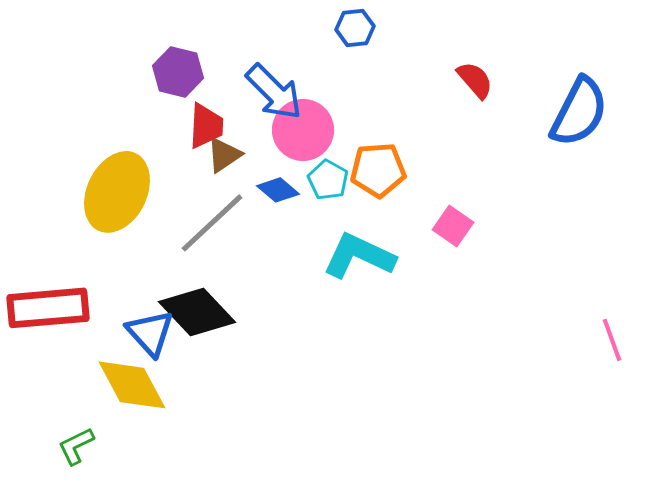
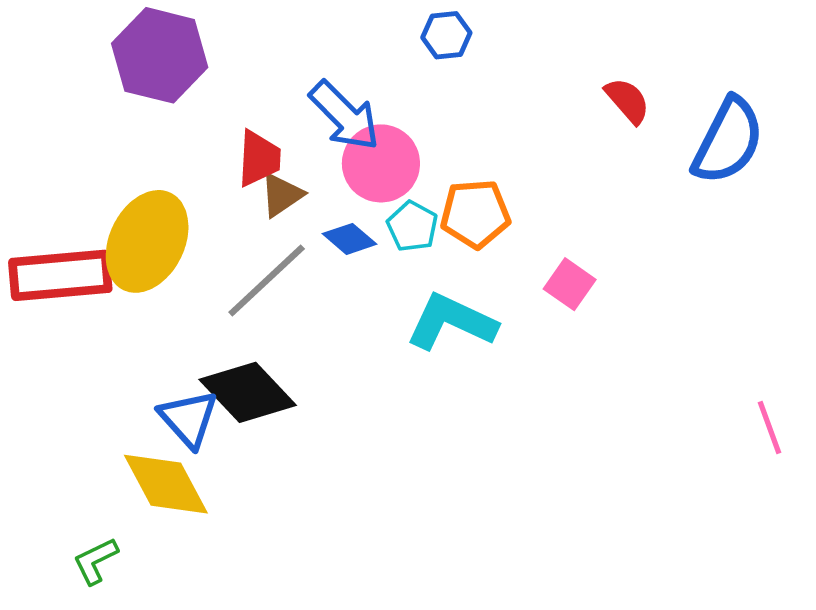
purple hexagon: (178, 72) -> (160, 55), moved, size x1.5
red semicircle: (475, 80) -> (627, 101), moved
red rectangle: (48, 308) -> (60, 275), moved

